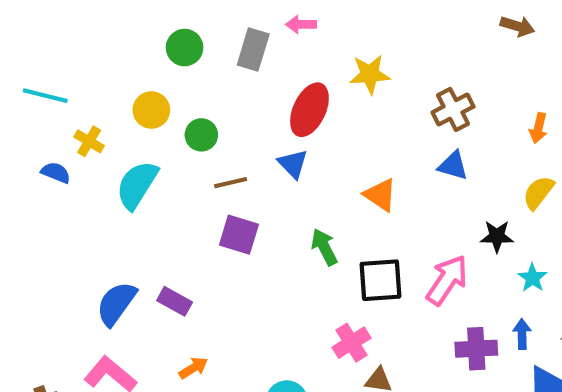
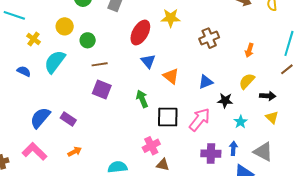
blue triangle: (293, 164) -> (148, 61), moved
blue triangle: (453, 166) -> (206, 82), moved, turned -42
blue semicircle: (56, 173) -> (24, 71), moved

